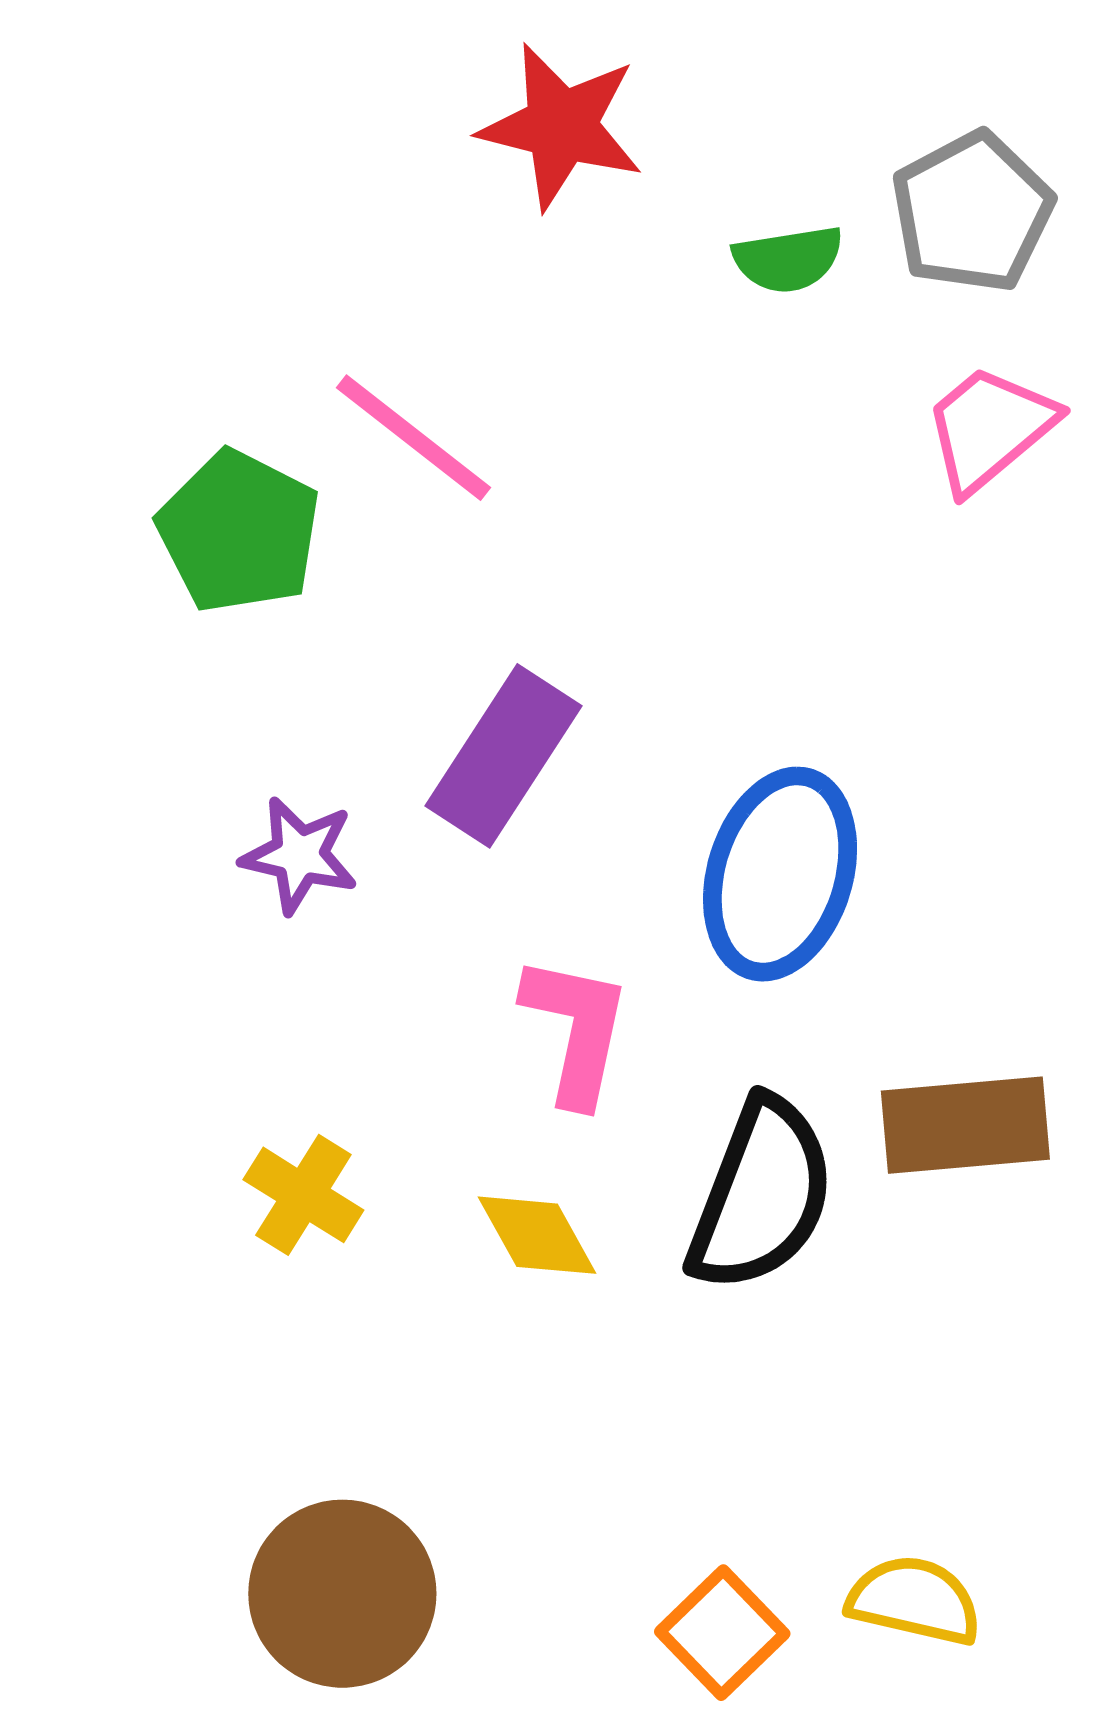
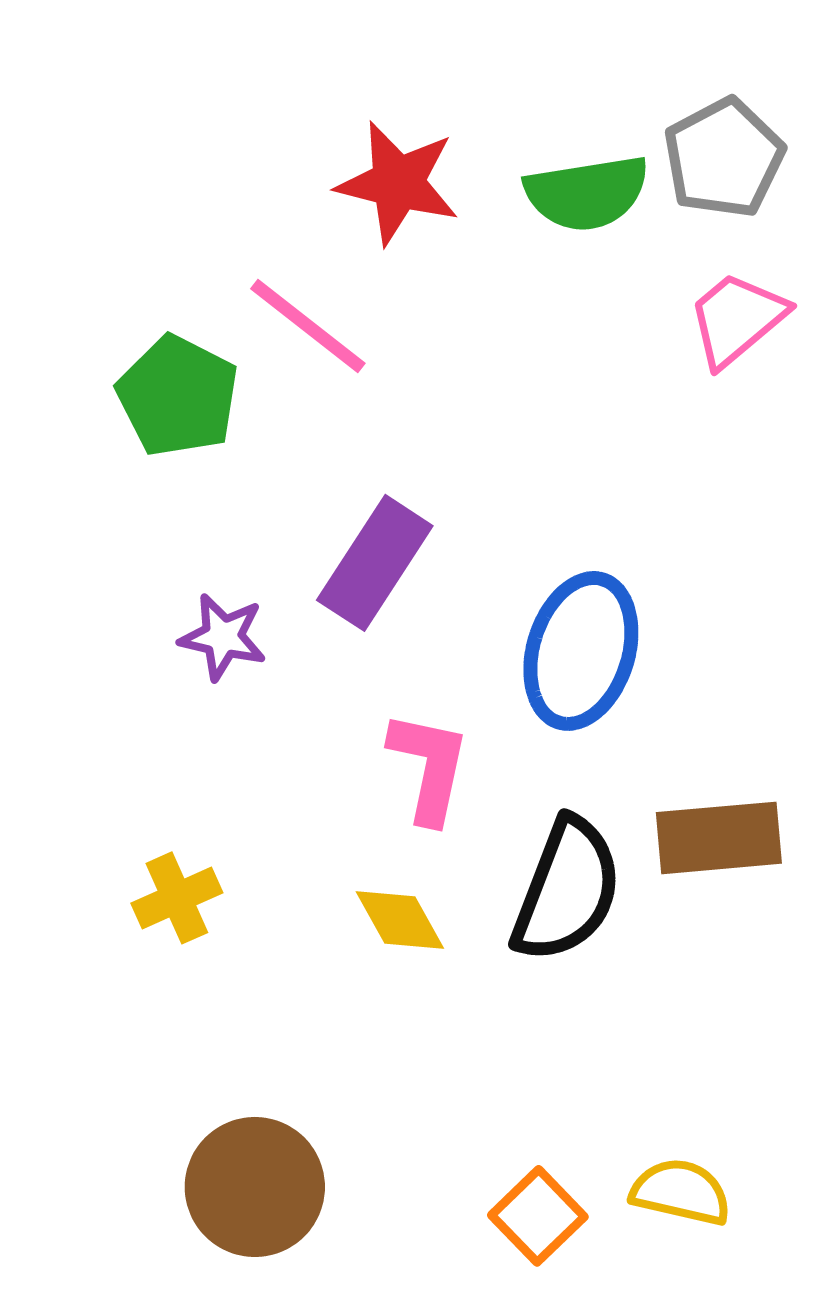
red star: (561, 126) -> (398, 183), moved
green semicircle: (788, 259) -> (587, 193), size x1.5
yellow cross: (303, 1195) -> (177, 898), moved, turned 34

